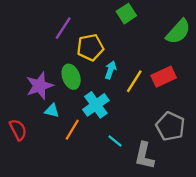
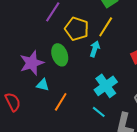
yellow pentagon: (90, 47) -> (77, 29), turned 30
yellow line: (134, 81) -> (106, 27), moved
cyan cross: (96, 105) -> (106, 86), moved

